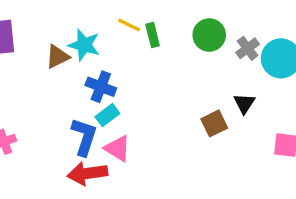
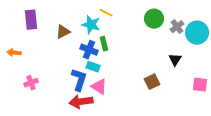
green rectangle: (153, 35) -> (104, 44), moved
cyan star: (84, 45) -> (91, 25), moved
cyan rectangle: (107, 115) -> (93, 67), turned 56
brown square: (214, 123) -> (152, 82), moved

